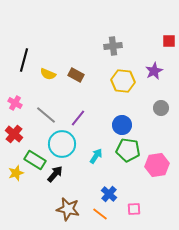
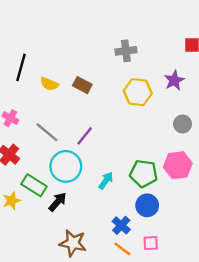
blue circle: (122, 125) -> (147, 205), moved
pink hexagon: (157, 165) -> (178, 165), moved
orange line: (100, 214) -> (122, 249), moved

